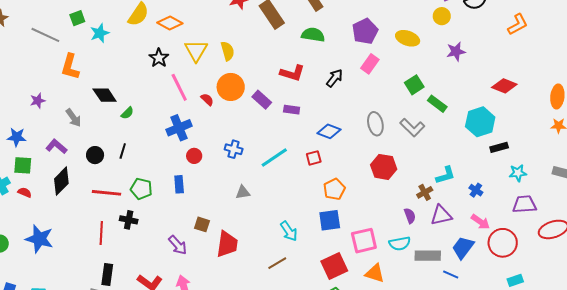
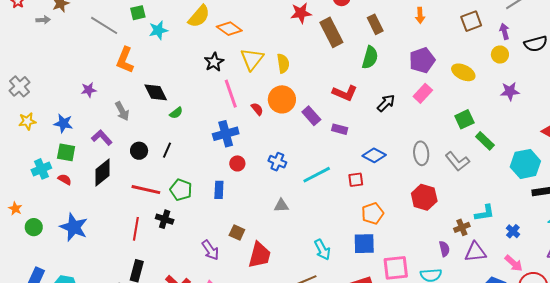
green semicircle: (313, 35) -> (370, 57), turned 90

